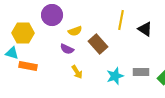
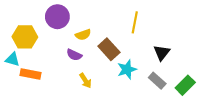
black triangle: (145, 29) -> (162, 53), moved, turned 35
gray rectangle: (141, 72) -> (157, 81), turned 42
cyan star: (115, 76) -> (127, 69), moved

